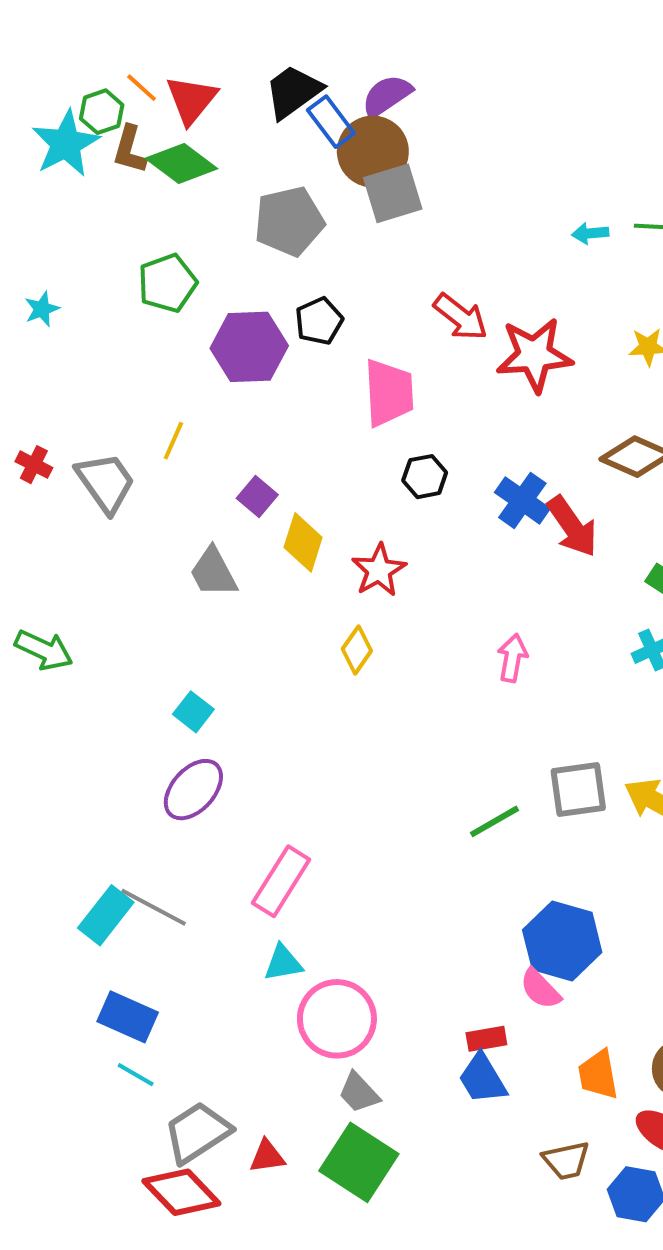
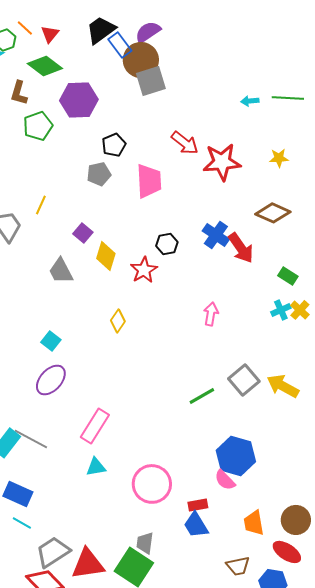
red triangle: (191, 100) -> (50, 34), size x0.7
brown L-shape: (130, 150) -> (19, 93), moved
gray pentagon: (289, 221) -> (99, 174), moved, size x0.7
purple hexagon: (249, 347) -> (79, 100), moved
black hexagon: (425, 477) -> (167, 244), moved
yellow diamond: (357, 650) -> (118, 321), moved
gray square: (578, 790) -> (244, 380), turned -32
pink circle: (337, 1019) -> (152, 484), moved
gray trapezoid: (359, 1093) -> (145, 543), moved, turned 50
red triangle: (267, 1156) -> (88, 564), size x1.8

